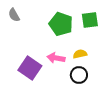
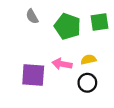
gray semicircle: (14, 15) -> (32, 16), moved
purple square: (30, 68) -> (33, 75), turned -30

